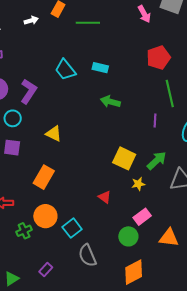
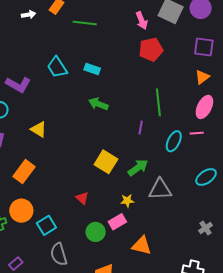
red pentagon: (158, 58) -> (151, 49), moved
purple L-shape: (29, 91) -> (18, 85), turned 80
yellow star: (138, 184) -> (127, 201), moved
green circle: (128, 236) -> (96, 232), moved

